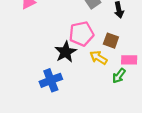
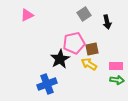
brown square: (111, 41) -> (92, 49), moved, turned -32
green arrow: (119, 76) -> (117, 80), moved, turned -120

